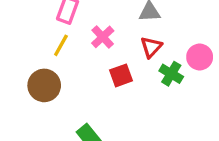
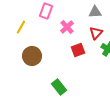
yellow line: (61, 45) -> (21, 27), moved

